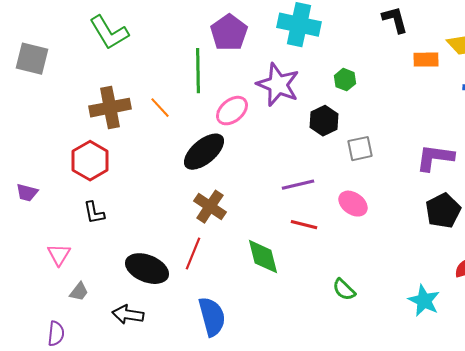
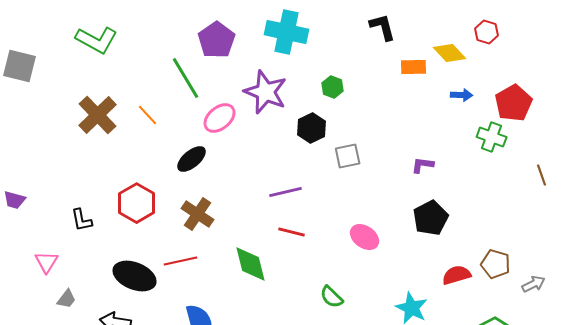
green L-shape: (109, 33) -> (97, 40), turned -30
green line: (198, 71) -> (186, 78), turned -30
brown cross: (110, 108) -> (98, 115), turned -33
black ellipse: (204, 152) -> (192, 159), size x0.7
purple L-shape: (435, 158) -> (423, 165), size x0.6
red hexagon: (90, 161) -> (137, 203), moved
pink ellipse: (353, 204) -> (365, 237), moved
red line: (193, 254) -> (181, 261), turned 56

